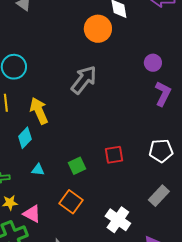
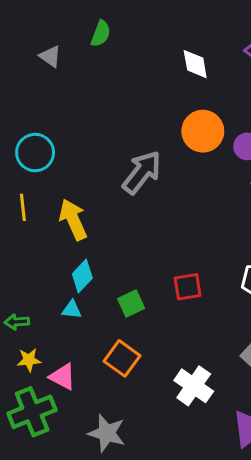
orange circle: (98, 29) -> (203, 131), moved
cyan diamond: (25, 138) -> (82, 276), moved

